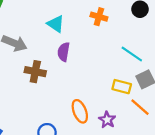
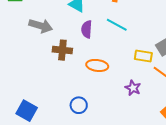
cyan line: (132, 54) -> (117, 25), moved
orange ellipse: (80, 111) -> (97, 65), moved, turned -55

